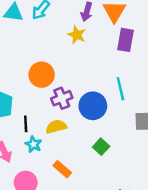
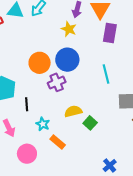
blue circle: (93, 106) -> (67, 60), moved
yellow semicircle: (56, 127) -> (73, 111), moved
cyan star: (33, 144) -> (43, 124), moved

